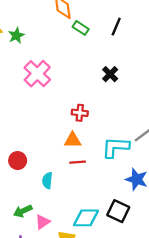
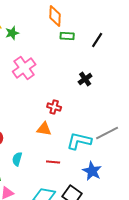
green rectangle: (81, 28) -> (67, 36), turned -40
red line: (78, 162) -> (53, 162), moved

